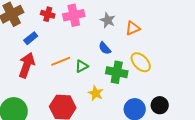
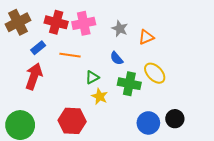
red cross: (48, 14) -> (56, 22), size x1.5
orange line: (61, 61) -> (70, 55), moved, turned 30
yellow star: (96, 93) -> (100, 96), moved

